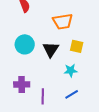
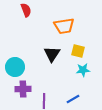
cyan circle: (25, 44) -> (15, 67), moved
cyan star: (71, 70) -> (83, 70), moved

